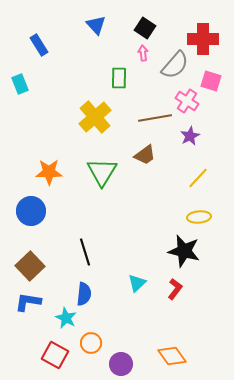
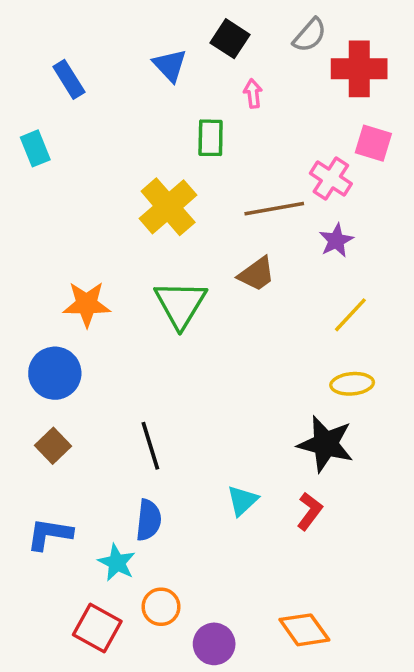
blue triangle: (96, 25) -> (170, 65), moved
black square: (145, 28) -> (230, 39), moved
gray semicircle: (175, 65) -> (310, 35), moved, size x0.7
brown square: (30, 266) -> (53, 446), moved, size x0.7

